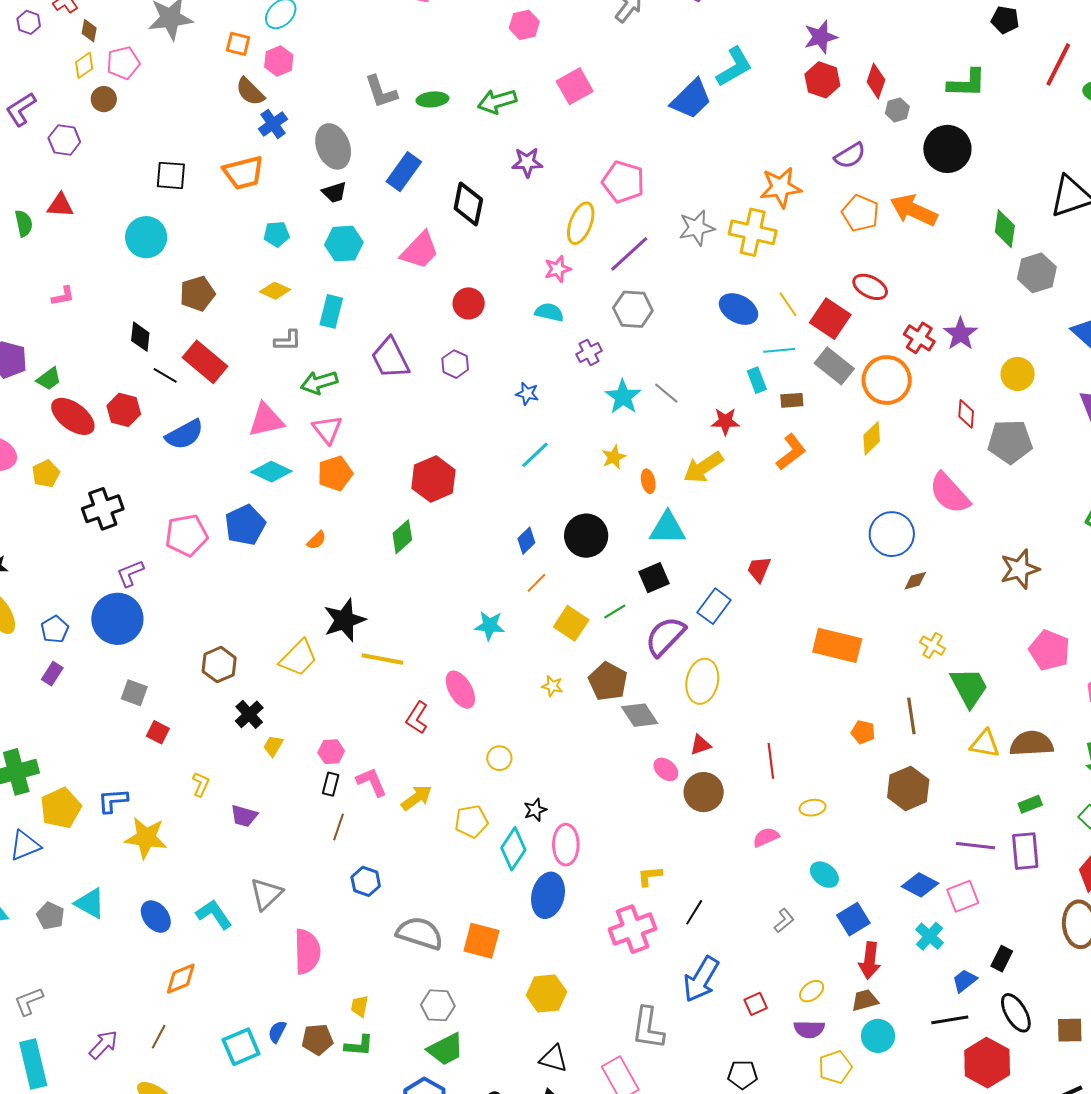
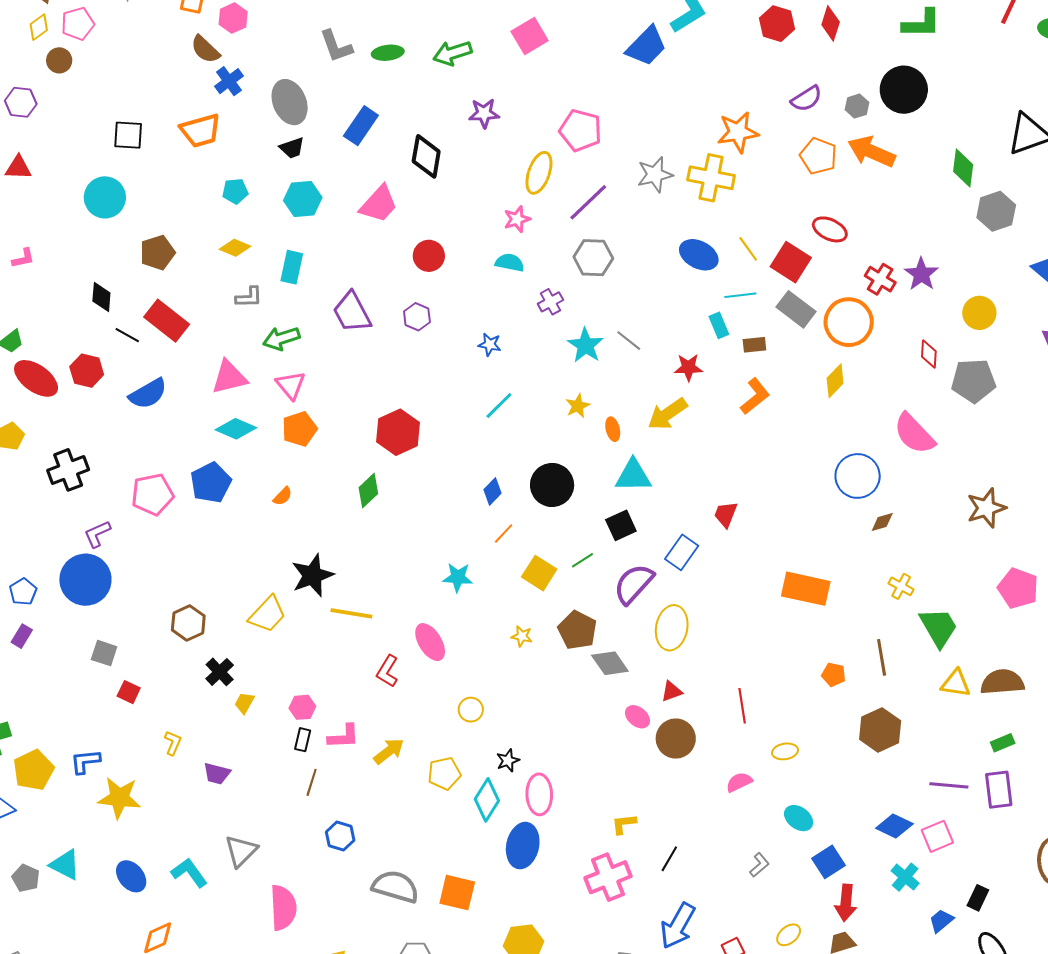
gray hexagon: (897, 110) -> (857, 106), moved
pink L-shape: (372, 782) -> (344, 737), turned 112

